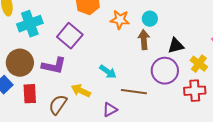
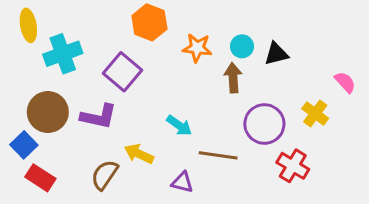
black triangle: (176, 46) -> (276, 54), moved
red cross: (195, 91) -> (293, 166), moved, turned 35
red rectangle: (30, 94) -> (40, 178), moved, turned -54
purple triangle: (110, 110) -> (182, 182), turned 42

